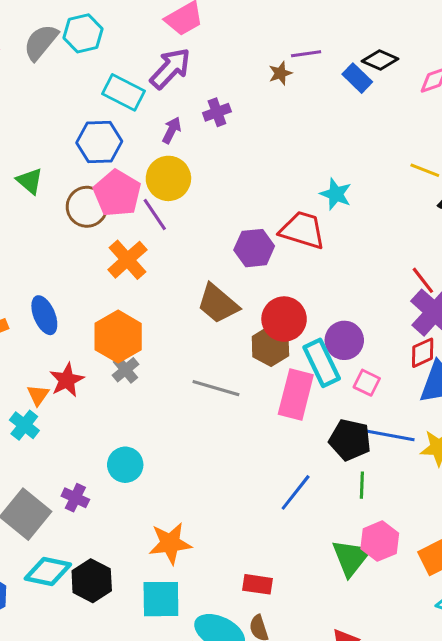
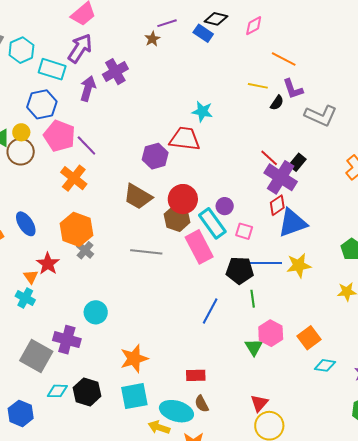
cyan hexagon: (83, 33) -> (21, 50), moved
purple cross: (217, 112) -> (115, 72), size x1.4
purple arrow: (172, 130) -> (88, 88), size x1.4
yellow circle: (168, 178) -> (21, 132), moved, size x0.6
brown circle: (87, 207) -> (21, 152), moved
purple circle: (344, 340) -> (225, 206), size x0.7
pink rectangle: (296, 394) -> (199, 247), turned -32
purple cross: (75, 498) -> (67, 340), size x1.5
green triangle: (351, 557) -> (254, 347), size x0.7
cyan diamond: (48, 572) -> (57, 391), size x0.7

